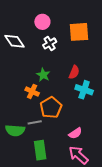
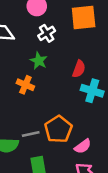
green star: (43, 75) -> (39, 61), moved
orange cross: (32, 91) -> (25, 85), moved
orange pentagon: (51, 107) -> (58, 129), moved

